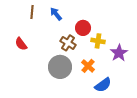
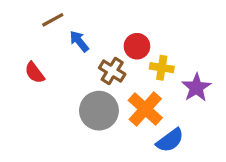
brown line: (32, 12) -> (53, 20), turned 56
blue arrow: (56, 14) -> (79, 41), moved
orange cross: (88, 66) -> (145, 109), size x1.5

